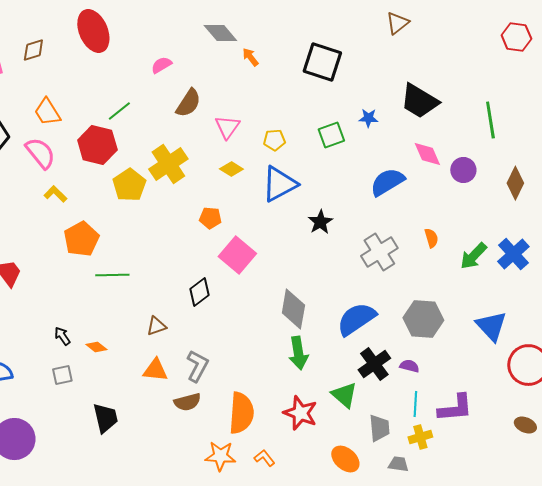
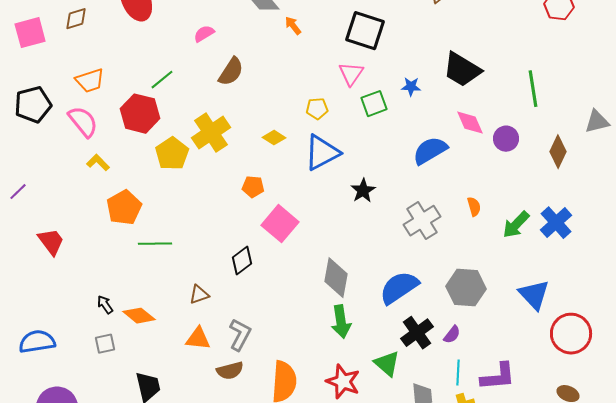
orange trapezoid: (47, 112) -> (90, 81), turned -76
pink triangle: (227, 127) -> (351, 74), moved
orange diamond: (96, 347) -> (139, 316), size x1.5
purple semicircle: (409, 366) -> (452, 335), turned 114

